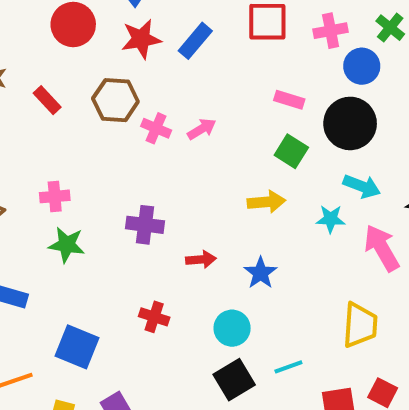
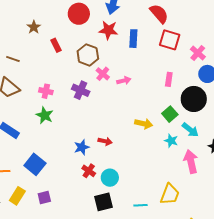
pink cross: (331, 31) -> (198, 53), turned 35
blue rectangle: (195, 41) -> (133, 39), turned -54
pink rectangle: (289, 100) -> (169, 79), turned 64
green square: (291, 151) -> (170, 114), moved
purple cross: (145, 225) -> (81, 90), moved
blue star: (261, 273) -> (82, 147), moved
red cross: (154, 317) -> (89, 171), moved
cyan line: (288, 367) -> (140, 205), moved

